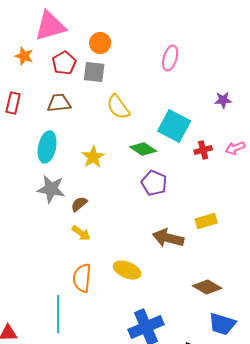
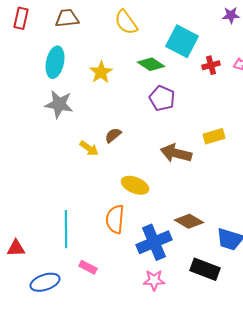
brown semicircle: (79, 204) -> (113, 135), moved
orange semicircle: (82, 278) -> (115, 219), moved
brown diamond: (207, 287) -> (189, 221), moved

